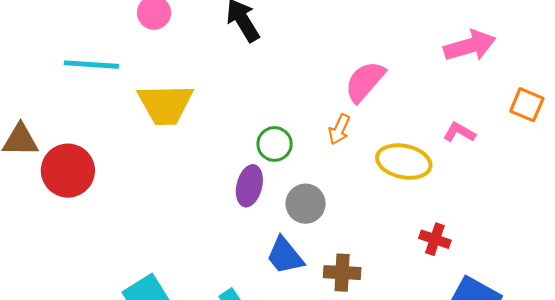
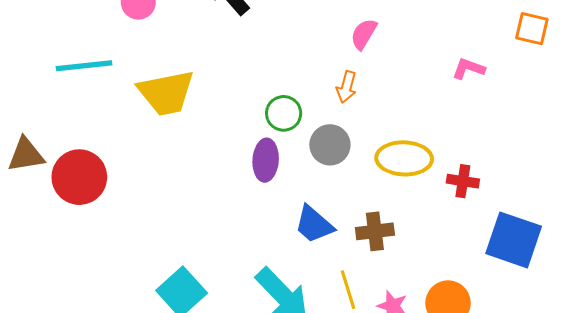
pink semicircle: (365, 81) -> (364, 34), size x0.7
yellow ellipse: (404, 162) -> (404, 158), moved
gray circle: (306, 204) -> (330, 145), moved

